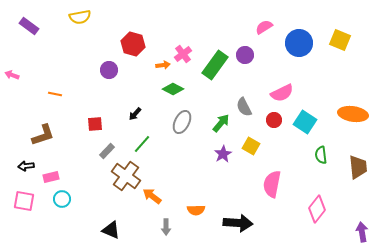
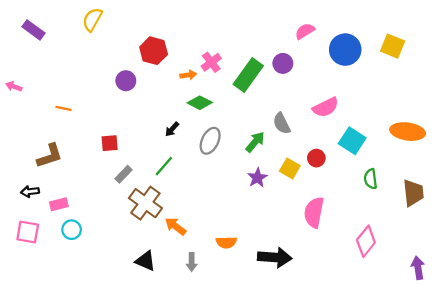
yellow semicircle: (80, 17) -> (92, 20), turned 130
black arrow: (135, 114) -> (172, 129), moved
red circle: (274, 120) -> (316, 158), moved
black triangle: (111, 230) -> (145, 261), moved

